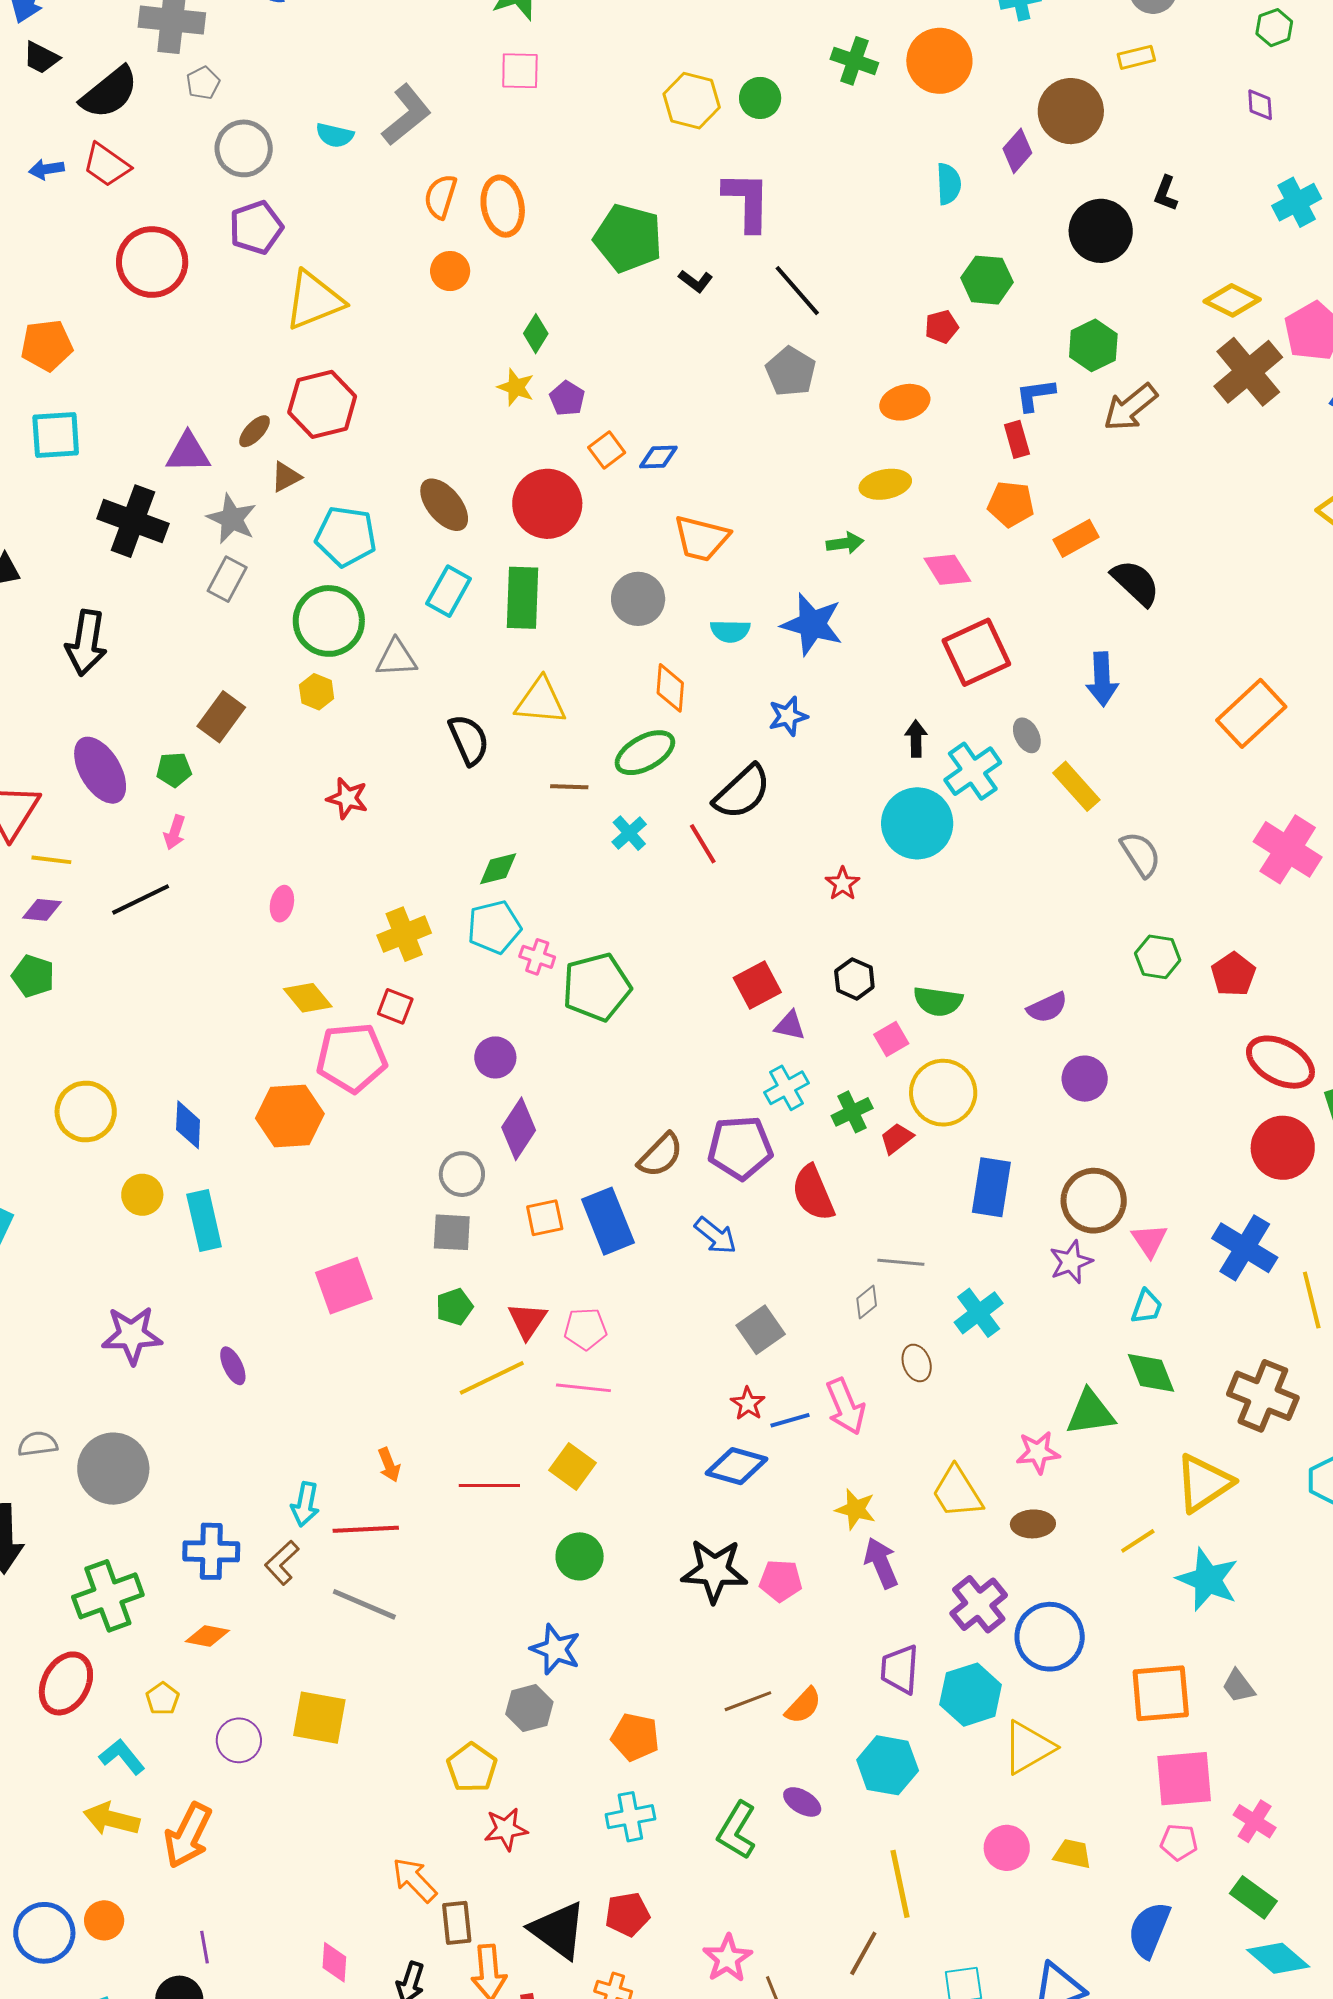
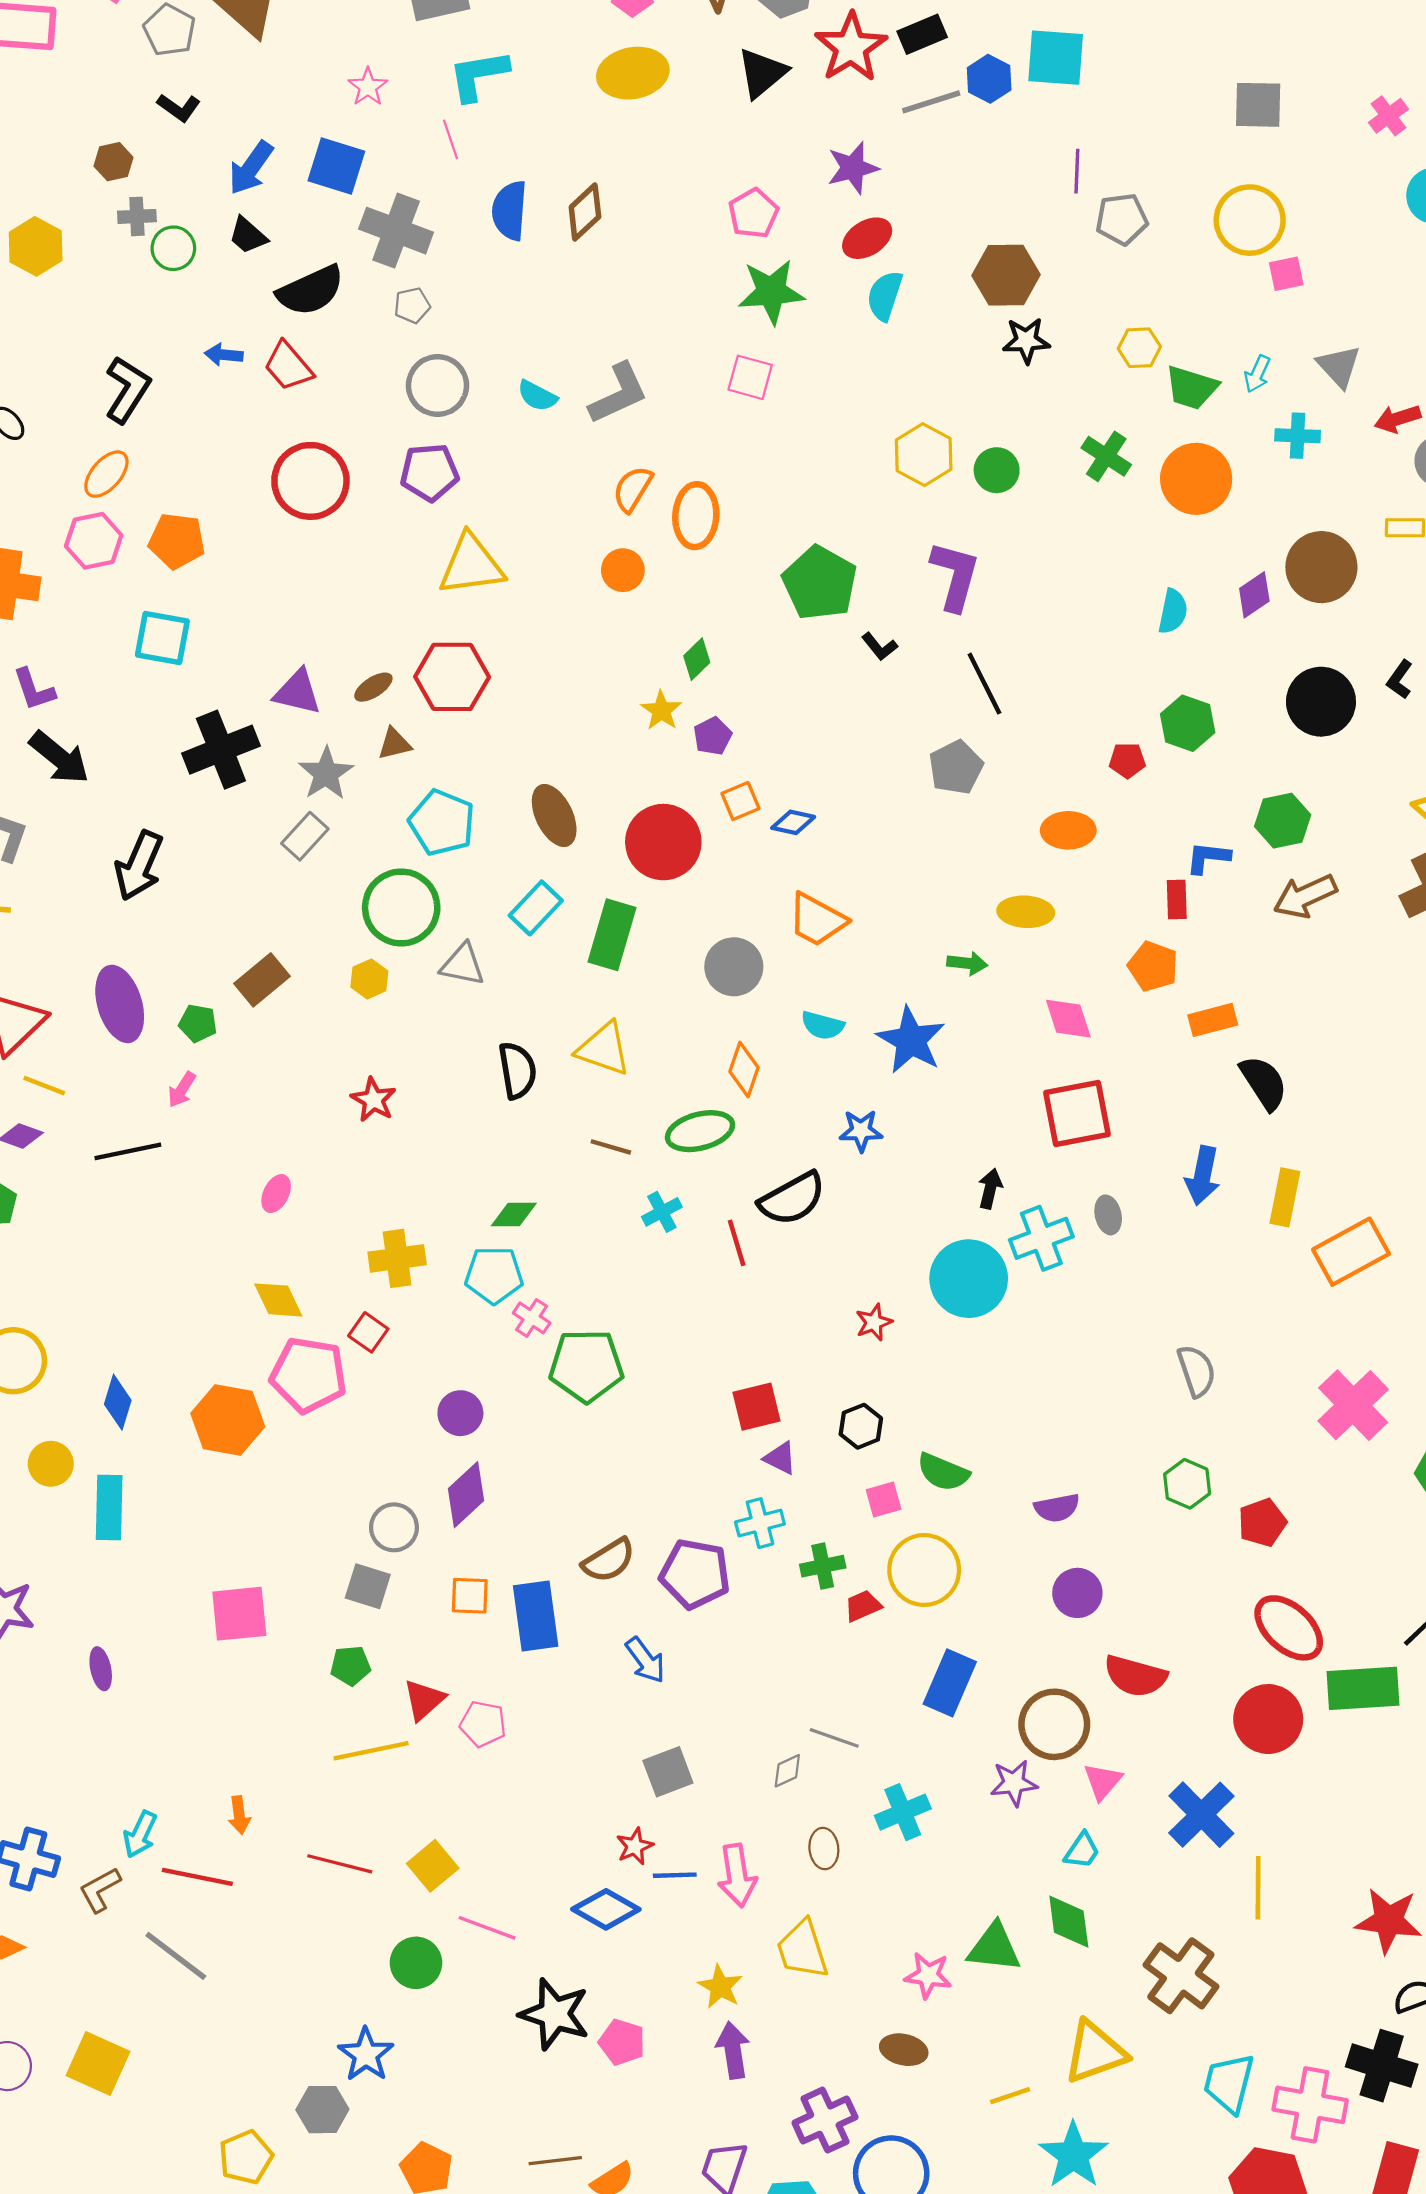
black cross: (133, 521) -> (221, 750), turned 34
yellow rectangle: (1076, 786) -> (1285, 1197), moved, turned 39
red semicircle: (813, 1193) -> (1135, 1676), moved, turned -66
pink line: (583, 1388) -> (487, 1928), moved
yellow trapezoid: (957, 1492) -> (802, 1949), moved

